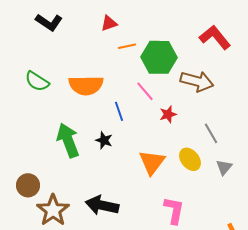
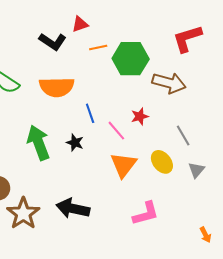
black L-shape: (49, 22) -> (53, 41), moved
red L-shape: (215, 37) -> (187, 38), turned -68
pink line: (145, 91) -> (116, 131), moved
pink L-shape: (174, 210) -> (146, 213), turned 64

